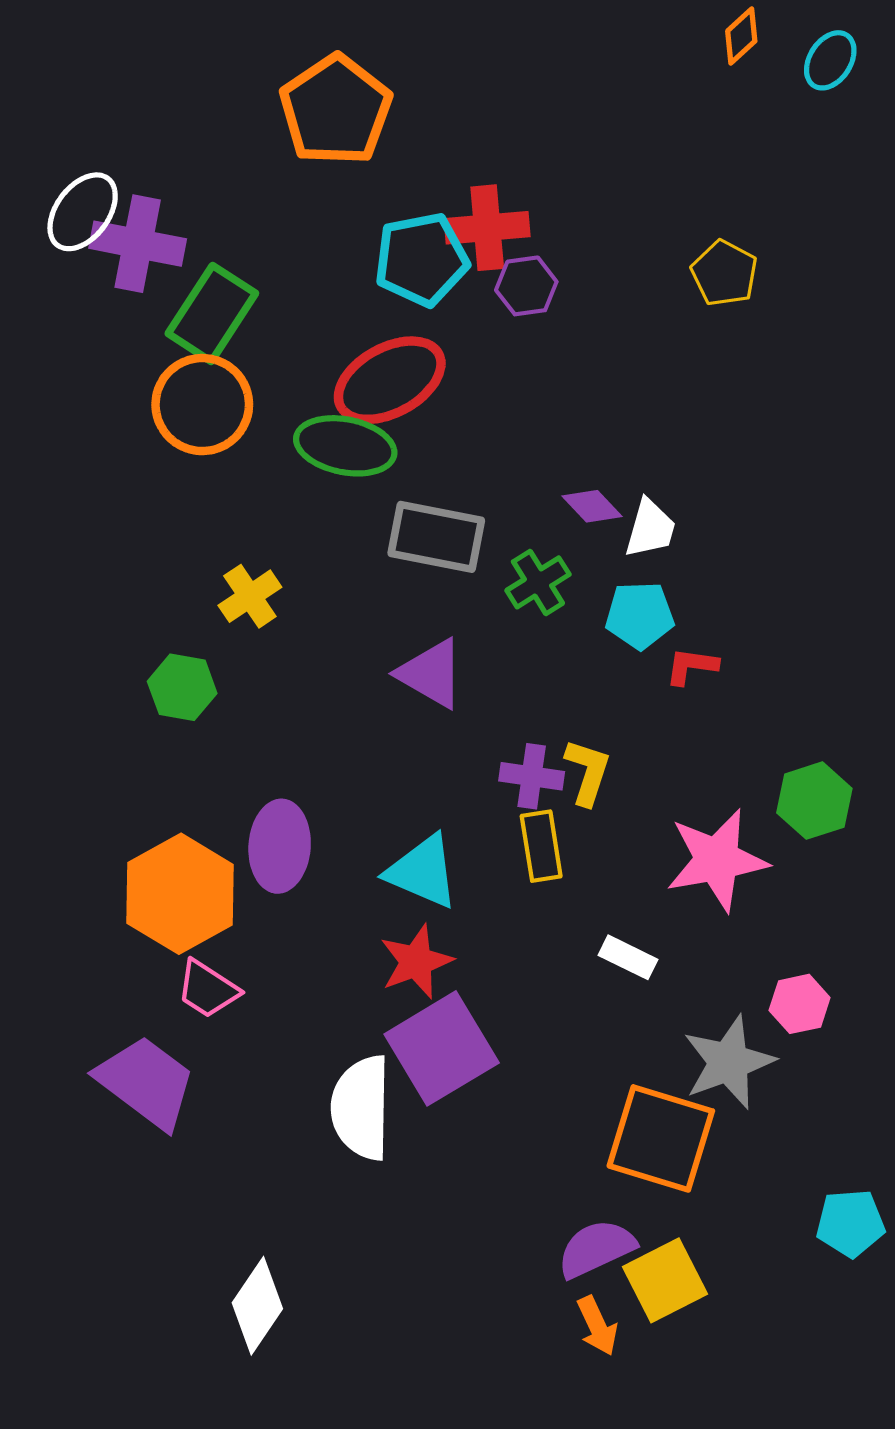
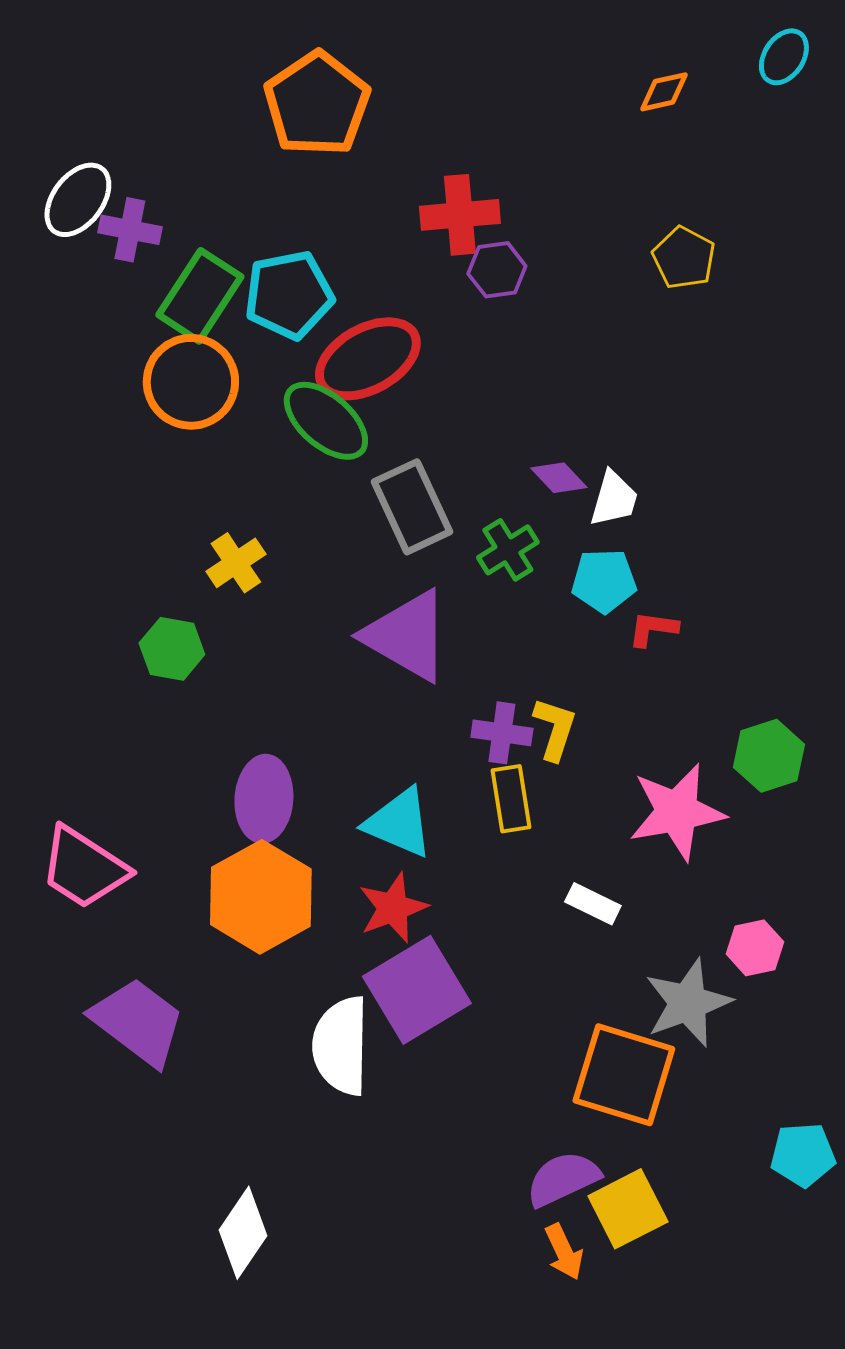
orange diamond: (741, 36) -> (664, 92), moved, turned 30
purple cross: (138, 244) -> (130, 230), size x0.7
cyan pentagon: (421, 259) -> (289, 295), moved
green ellipse: (345, 446) -> (326, 421), turned 30
gray rectangle: (436, 537) -> (412, 507), turned 54
purple triangle: (431, 674) -> (407, 636), size x1.4
orange hexagon: (180, 894) -> (261, 897), moved
pink trapezoid: (208, 989) -> (84, 868), moved, size x1.5

